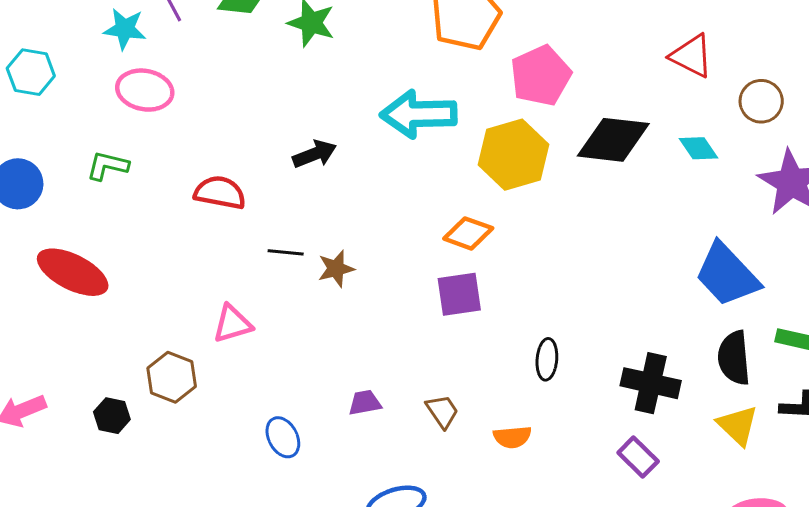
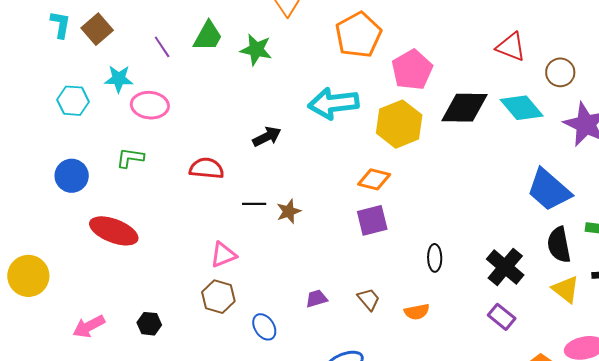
cyan star: (125, 29) -> (119, 79), moved
cyan diamond: (698, 148) -> (522, 108), size x1.6
brown hexagon: (172, 377) -> (218, 297), moved
black cross: (651, 383) -> (505, 267), turned 33

